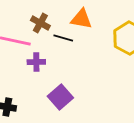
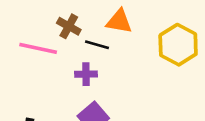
purple cross: (36, 62) -> (86, 74), moved

